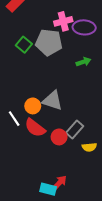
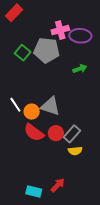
white line: (14, 119) -> (15, 105), moved
red circle: (59, 137) -> (56, 133), moved
yellow semicircle: (89, 147) -> (75, 151), moved
cyan rectangle: (48, 189) -> (34, 191), moved

